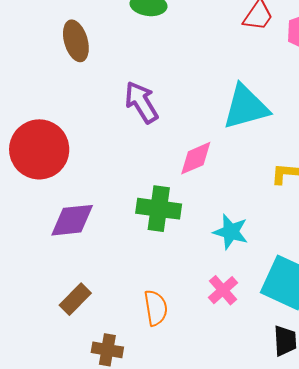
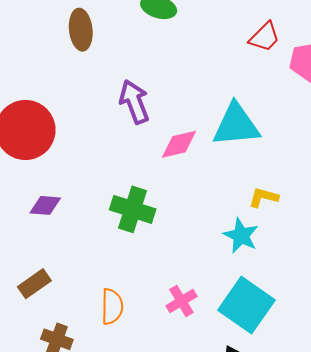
pink diamond: (196, 158) -> (179, 144), moved
purple diamond: (72, 220) -> (45, 205), size x0.7
cyan star: (231, 232) -> (241, 236), moved

